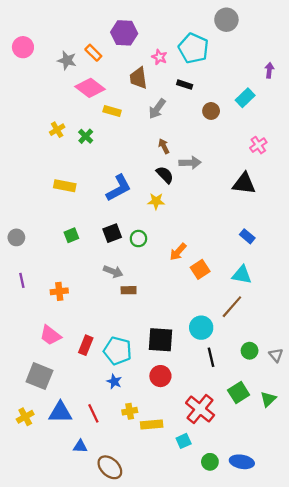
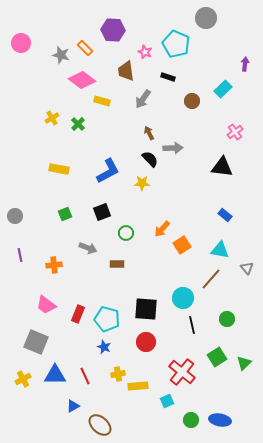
green circle: (138, 239) -> (126, 233), moved
gray arrow: (113, 272) -> (88, 248), moved
gray triangle: (276, 355) -> (247, 268), moved
blue triangle: (80, 446) -> (73, 406), turned -32

